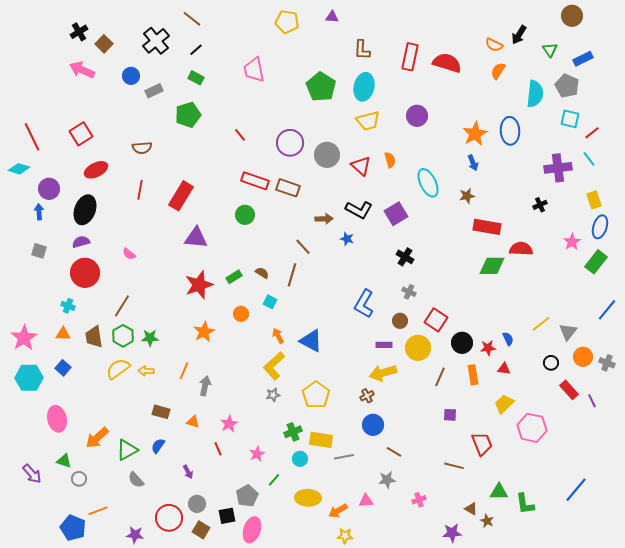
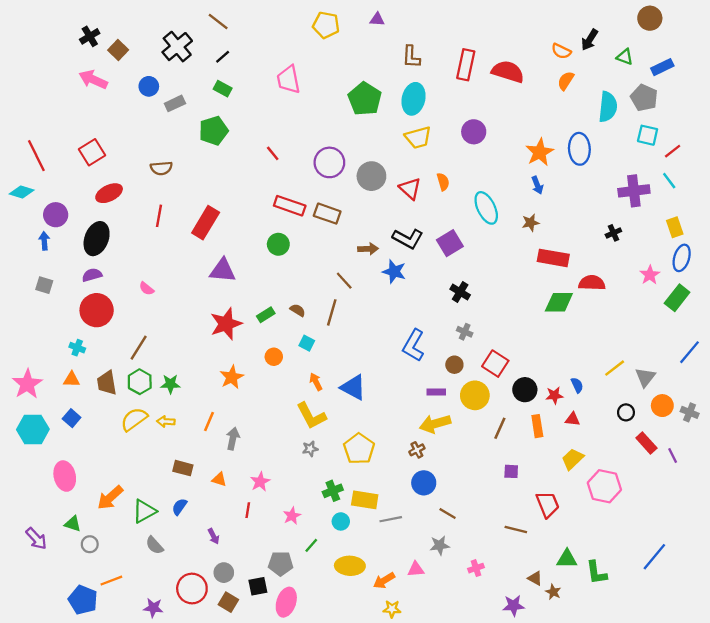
green triangle: (550, 50) -> (625, 57), turned -35
blue star: (347, 239) -> (394, 272), size x1.5
yellow L-shape: (274, 366) -> (311, 416), turned -76
red line: (218, 449) -> (248, 510), turned 32
gray pentagon: (247, 496) -> (281, 564), turned 30

